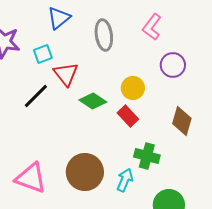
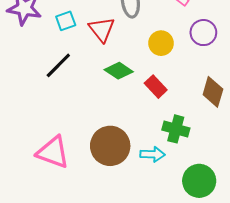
red triangle: (66, 74) -> (102, 29), moved
yellow circle: (133, 88) -> (161, 43), moved
cyan arrow: (125, 180) -> (153, 154), turned 70

